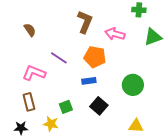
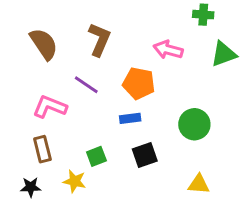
brown L-shape: (85, 22) -> (99, 39), moved
brown semicircle: (30, 30) -> (44, 44), size x1.6
black square: (99, 106) -> (145, 155), turned 30

